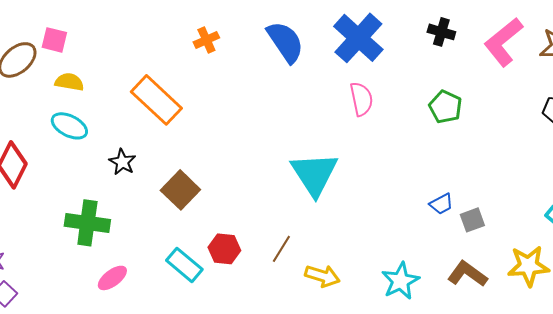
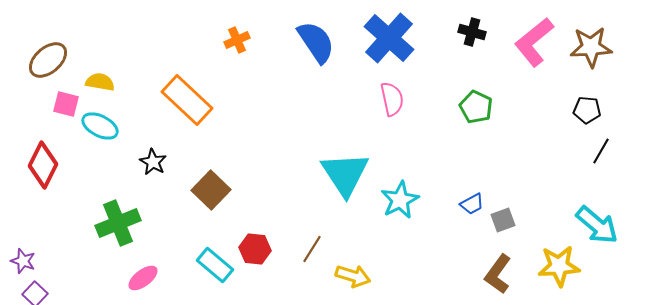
pink square: (54, 40) -> (66, 104), moved
green cross: (87, 223) -> (118, 223), turned -30
brown L-shape: (467, 274) -> (498, 274), turned -90
cyan star: (400, 281) -> (400, 200), moved

